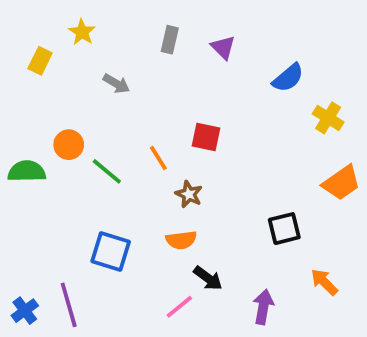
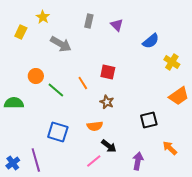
gray arrow: (116, 84) -> (61, 44), size x1.5
green semicircle: (27, 171) -> (14, 103), moved
brown star: (189, 194) -> (107, 102), moved

